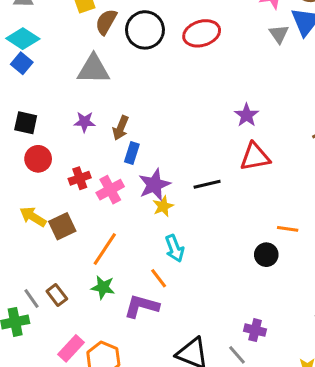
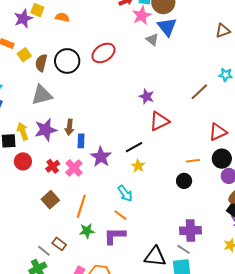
purple star: (85, 122) -> (46, 130), size x1.6
yellow star: (163, 206) -> (138, 166), moved
yellow arrow: (33, 217) -> (23, 131), moved, turned 54
purple cross: (255, 330) -> (191, 230), size x1.5

